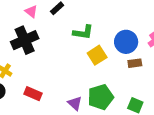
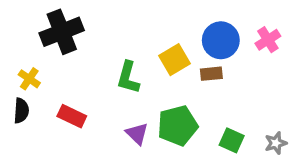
green L-shape: (83, 32) -> (128, 77), moved, turned 95
brown rectangle: (135, 63) -> (211, 74), moved

